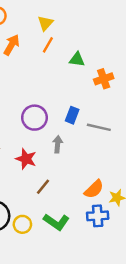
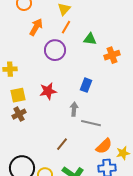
purple circle: (35, 118) -> (55, 50), moved
gray line: (99, 127) -> (91, 123), moved
red star: (26, 159) -> (48, 91), moved, turned -30

